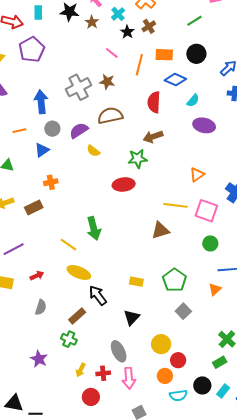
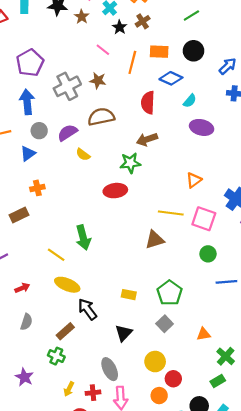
purple pentagon: (32, 50) -> (30, 63), moved
orange triangle: (215, 289) -> (204, 334), moved, turned 32
gray square: (183, 311) -> (165, 324), moved

